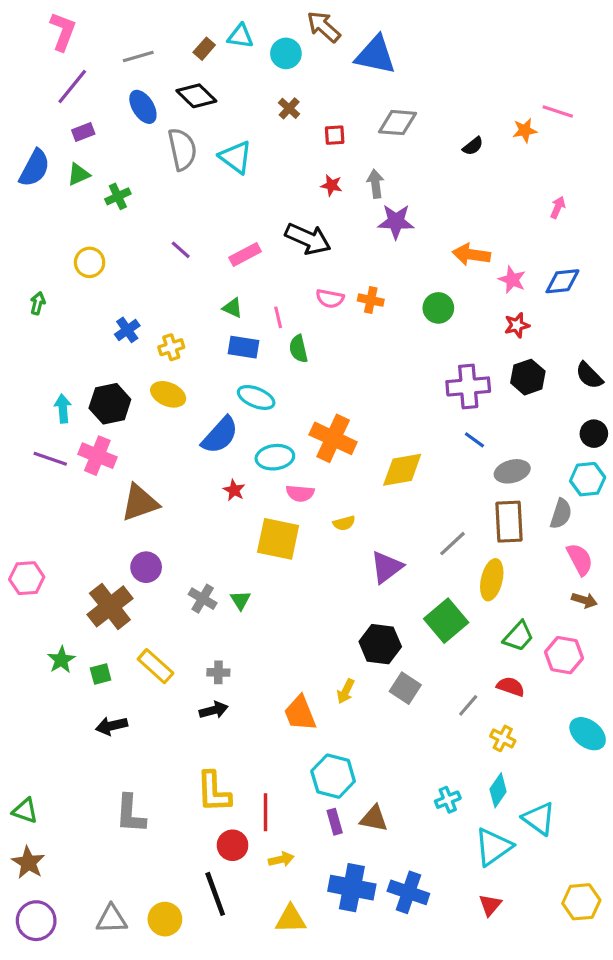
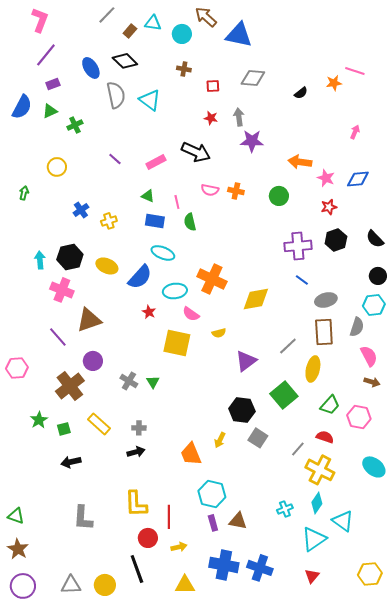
gray line: (138, 57) -> (107, 15), moved, turned -30
brown cross: (289, 108) -> (184, 69), turned -32
yellow ellipse: (168, 394) -> (107, 266), moved
purple line: (50, 459) -> (58, 337), moved, turned 30
pink semicircle: (300, 493) -> (191, 314), turned 30
yellow cross: (503, 738) -> (320, 470), size x1.8

